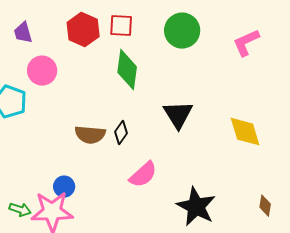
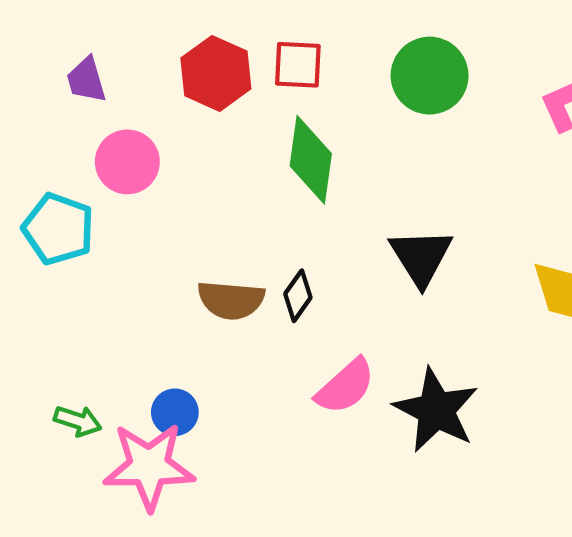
black star: (196, 207) -> (436, 410), moved
green arrow: (20, 210) -> (78, 421), moved

